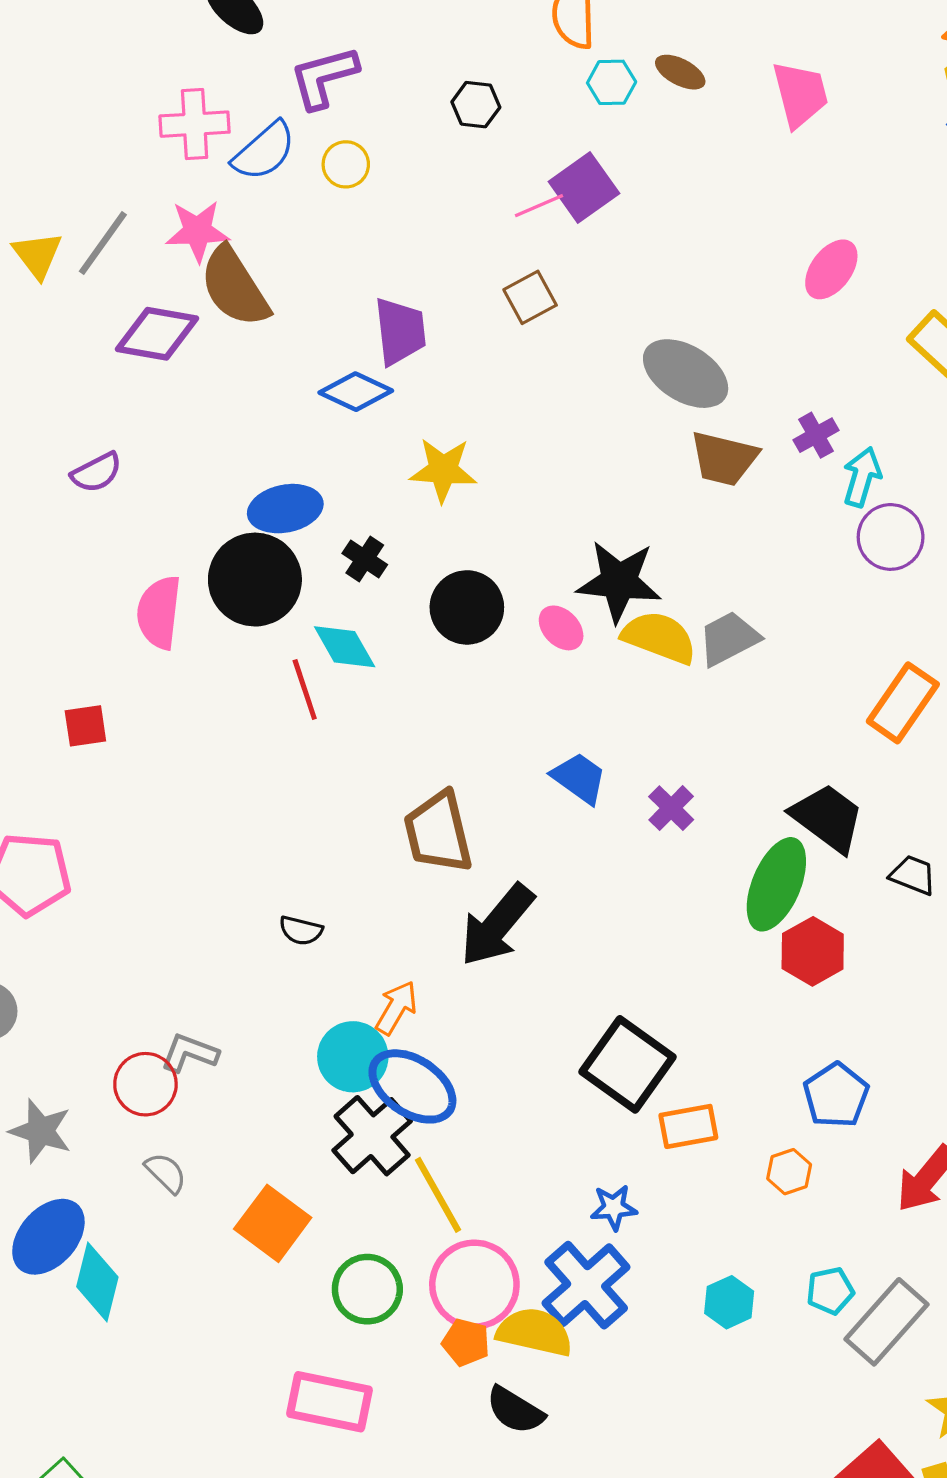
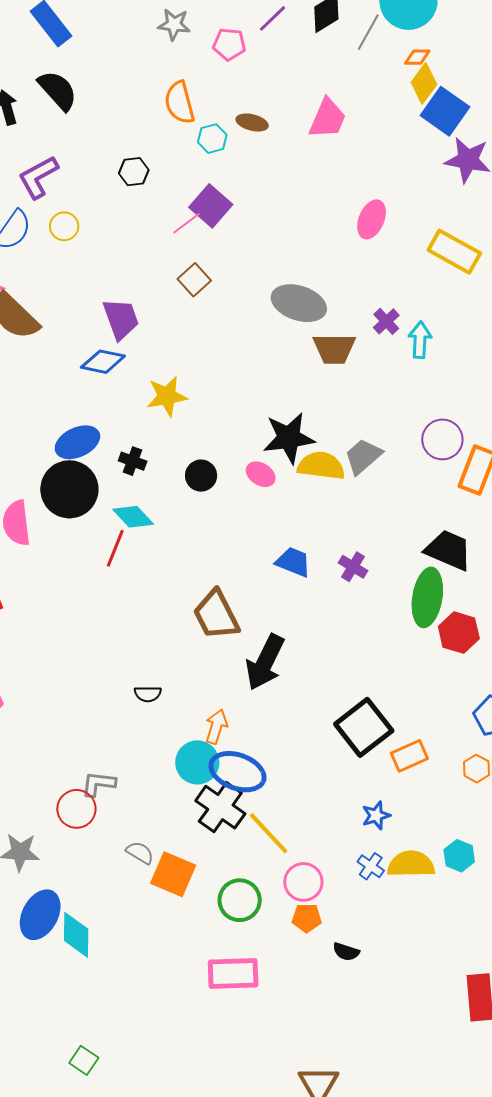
pink trapezoid: (800, 94) -> (328, 118), turned 51
purple circle: (891, 537) -> (442, 439), moved
black circle: (467, 607) -> (201, 476), size x0.7
red line: (305, 690) -> (115, 548), turned 54
black square: (628, 1064) -> (364, 727), turned 30
gray semicircle: (166, 1173) -> (140, 853), moved
pink circle: (474, 1285) -> (303, 882), size x0.7
blue cross: (586, 1285) -> (371, 866), size x0.5
yellow semicircle: (535, 1332) -> (411, 864), moved
black semicircle: (515, 1410) -> (346, 952), size x0.7

